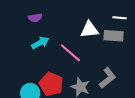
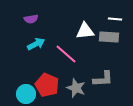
gray L-shape: (108, 78) -> (103, 79), turned 35

